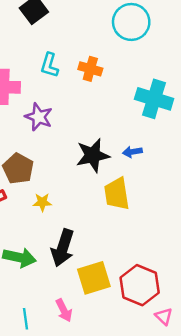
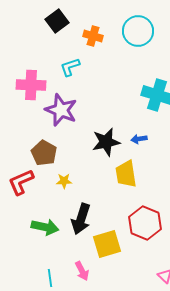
cyan L-shape: (49, 65) -> (70, 67), turned 55
orange cross: (90, 69) -> (93, 36), moved
purple star: (39, 117) -> (61, 110), size x1.4
red hexagon: (140, 285) -> (145, 223), moved

